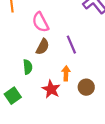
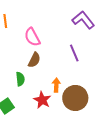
purple line: (71, 45) -> (74, 53), moved
brown circle: (86, 87) -> (75, 98), size x1.6

